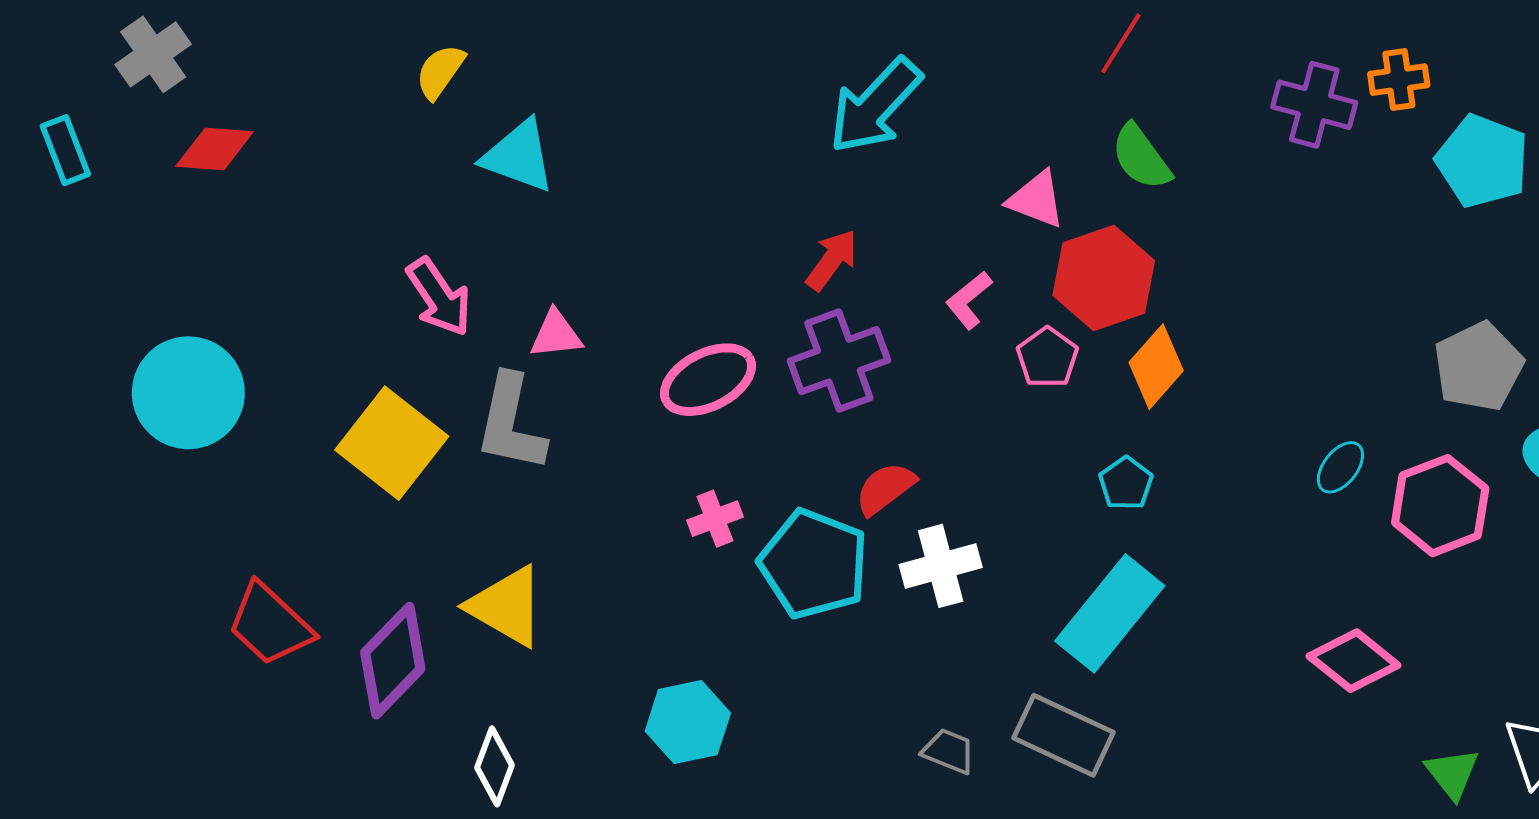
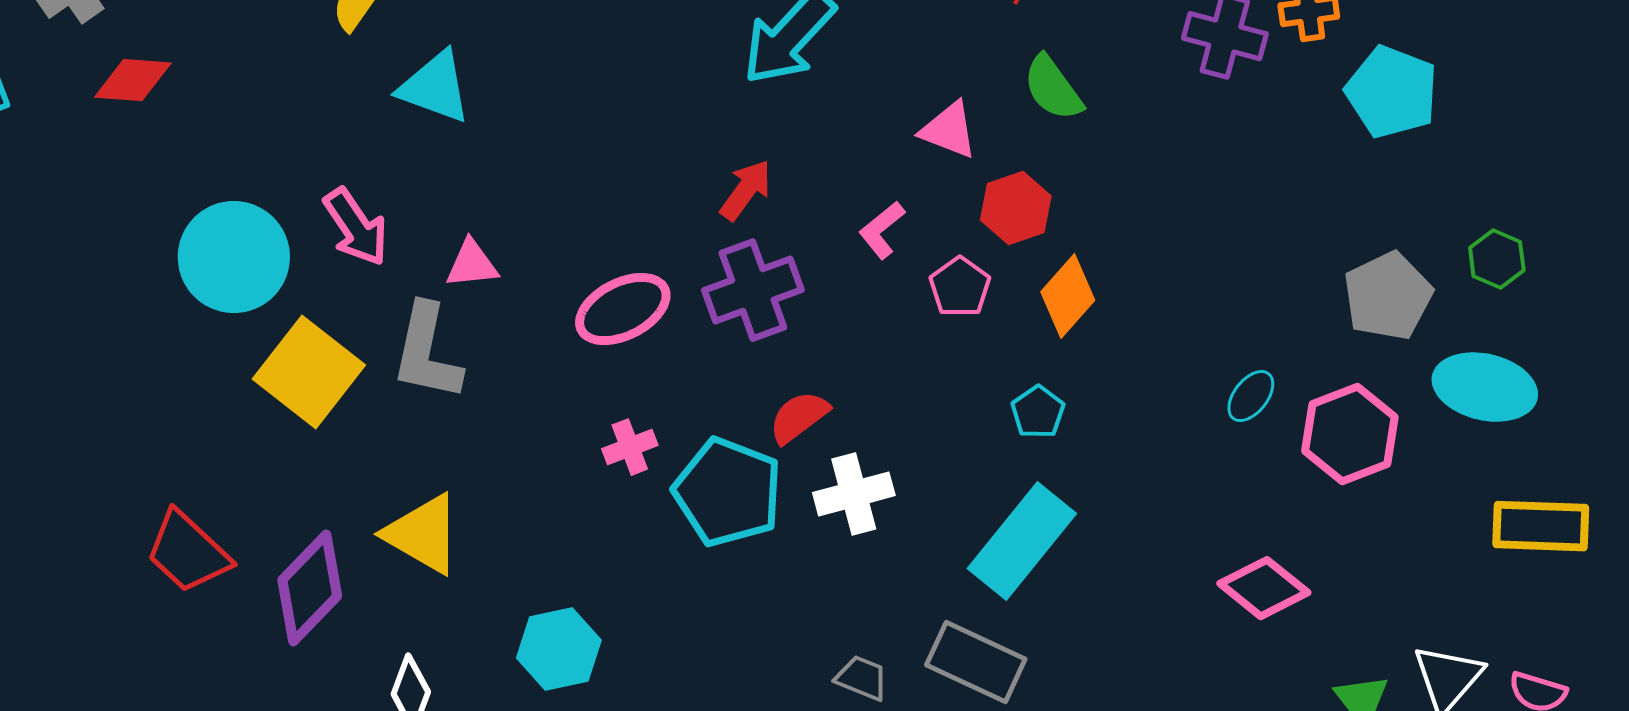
red hexagon: (1104, 278) -> (1016, 208), size x0.7
cyan circle: (188, 393) -> (234, 257), moved
cyan hexagon: (688, 722) -> (559, 649), moved

